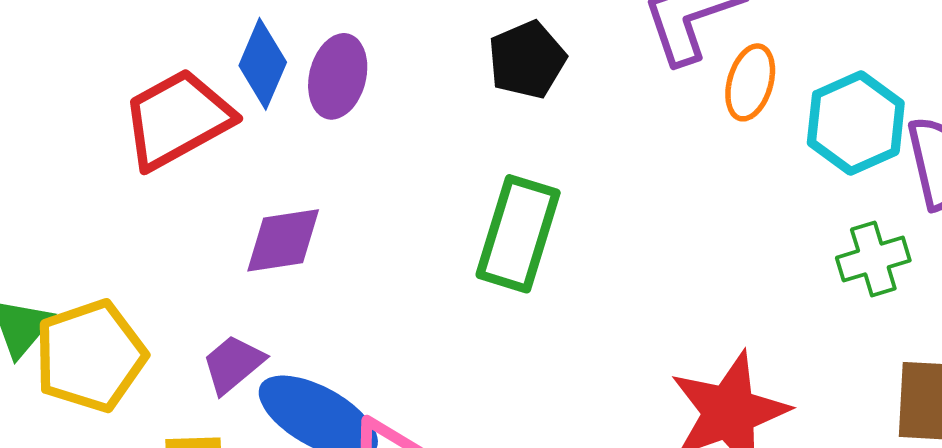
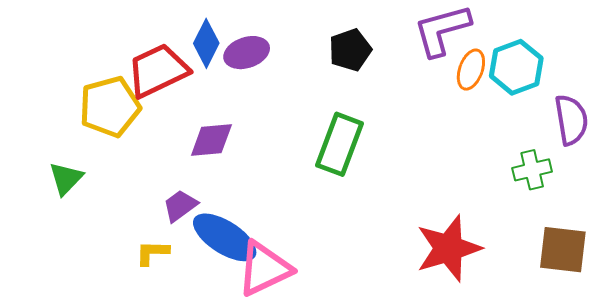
purple ellipse: (338, 76) -> (247, 53), turned 54
cyan hexagon: (856, 123) -> (516, 67), moved
yellow pentagon: (90, 356) -> (110, 107), moved

